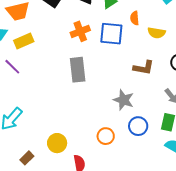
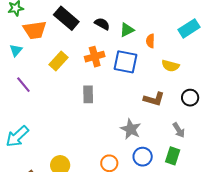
orange semicircle: (135, 18) -> (150, 41), moved
yellow rectangle: (24, 41) -> (58, 61), moved, turned -30
gray rectangle: (78, 70) -> (88, 94), size x0.7

